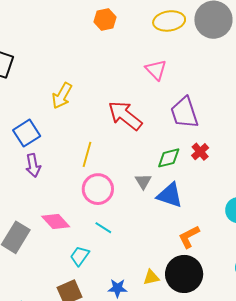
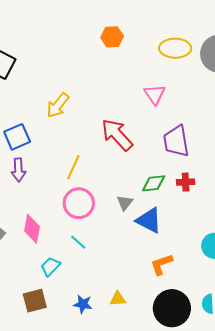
red cross: (200, 152) -> (186, 182), turned 30
pink diamond: (56, 221) -> (32, 229), turned 44
black circle: (184, 274) -> (172, 308), moved

